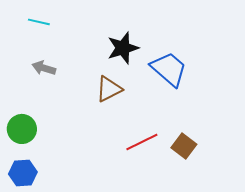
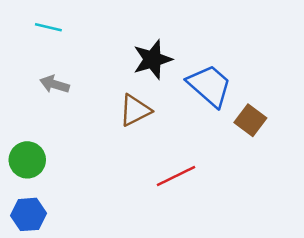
brown square: (184, 146) -> (250, 120), moved

